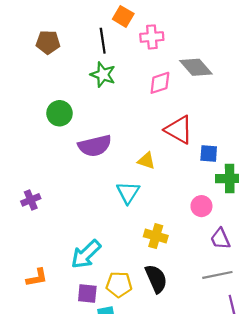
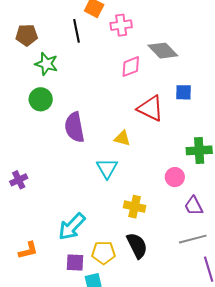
green star: (103, 75) -> (46, 64), moved
purple semicircle: (95, 146) -> (74, 127), turned 96
blue square: (209, 154) -> (184, 92), moved

